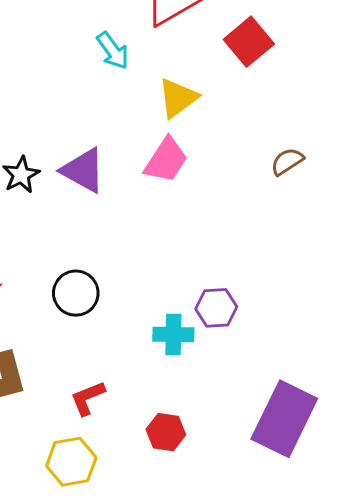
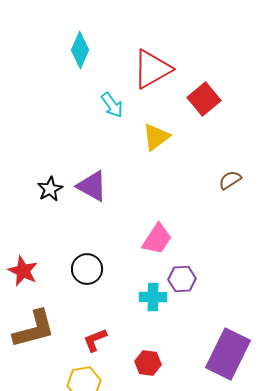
pink trapezoid: (166, 160) -> (157, 239), moved

